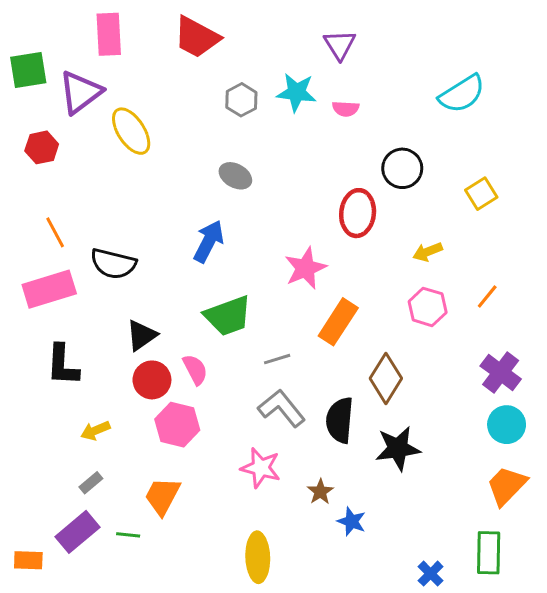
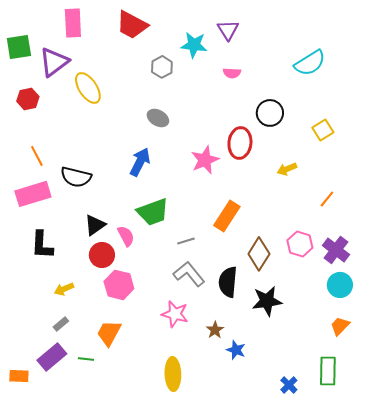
cyan star: (296, 92) -> (194, 45), moved
pink star: (305, 268) -> (205, 160), moved
pink hexagon: (428, 307) -> (300, 244), moved
pink semicircle: (195, 369) -> (126, 236), moved
orange trapezoid: (507, 486) -> (340, 326), size x0.7

